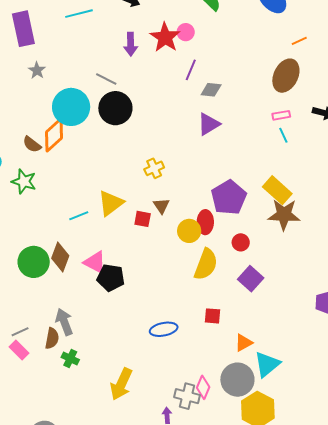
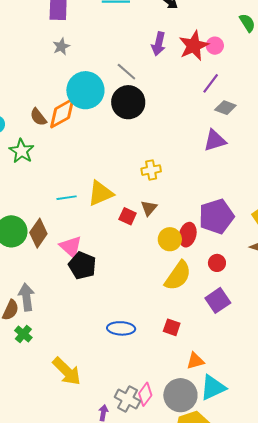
yellow arrow: (121, 384) -> (67, 371), turned -84

